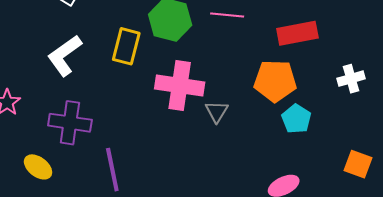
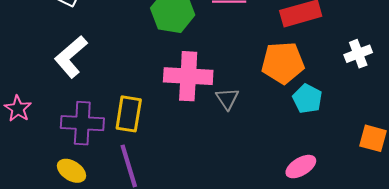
yellow rectangle: (126, 46) -> (129, 114), moved
yellow ellipse: (38, 167) -> (72, 171), moved

